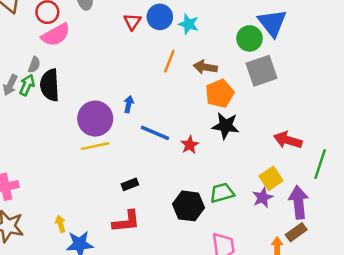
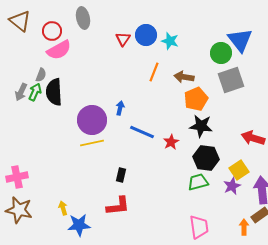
black rectangle: (130, 184) -> (121, 175), turned -56
black hexagon: (189, 206) -> (206, 158), moved

